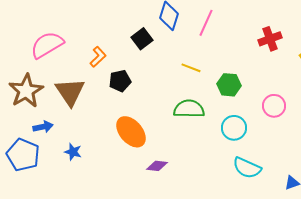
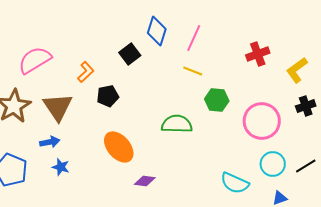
yellow line: (191, 68) -> (193, 71), moved
pink circle: (274, 106) -> (262, 121), size x1.6
blue arrow: (43, 127) -> (50, 142), moved
cyan circle: (234, 128) -> (273, 164), moved

